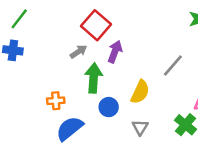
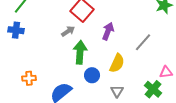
purple arrow: (115, 52) -> (108, 31), moved
orange cross: (56, 101) -> (29, 78), moved

